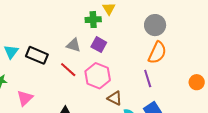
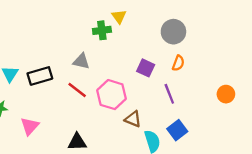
purple square: (99, 45) -> (146, 68), moved
orange semicircle: (157, 53) -> (178, 63), size x0.6
black rectangle: (37, 55) -> (40, 76), turned -35

